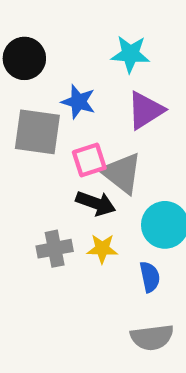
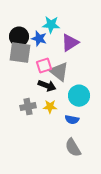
cyan star: (130, 54) -> (51, 25), moved
black circle: (24, 58) -> (19, 37), moved
blue semicircle: (150, 277) -> (72, 120), turned 112
gray semicircle: (152, 337) -> (73, 148), turned 66

